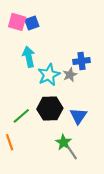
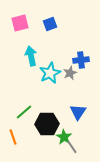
pink square: (17, 22) -> (20, 23), turned -30
blue square: (32, 23) -> (50, 24), moved
black hexagon: (50, 109) -> (47, 124), moved

